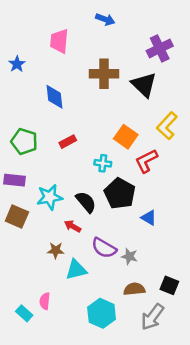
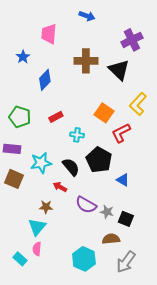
blue star: (17, 64) -> (23, 57), moved
blue diamond: (54, 97) -> (45, 80), turned 50
cyan cross: (103, 163) -> (77, 135), moved
cyan triangle: (76, 270) -> (37, 227), moved, turned -36
black square: (169, 285) -> (126, 219), moved

